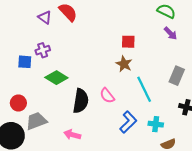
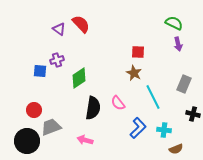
purple arrow: (170, 33) -> (178, 44), turned 32
green diamond: (56, 78) -> (79, 78), moved, turned -65

